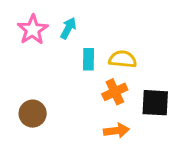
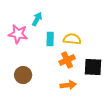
pink star: (33, 30) -> (18, 34), moved, turned -30
brown circle: (33, 114) -> (23, 75), moved

